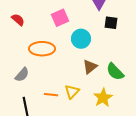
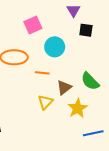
brown triangle: (90, 67) -> (64, 87), moved
orange line: (51, 95) -> (42, 73), moved

